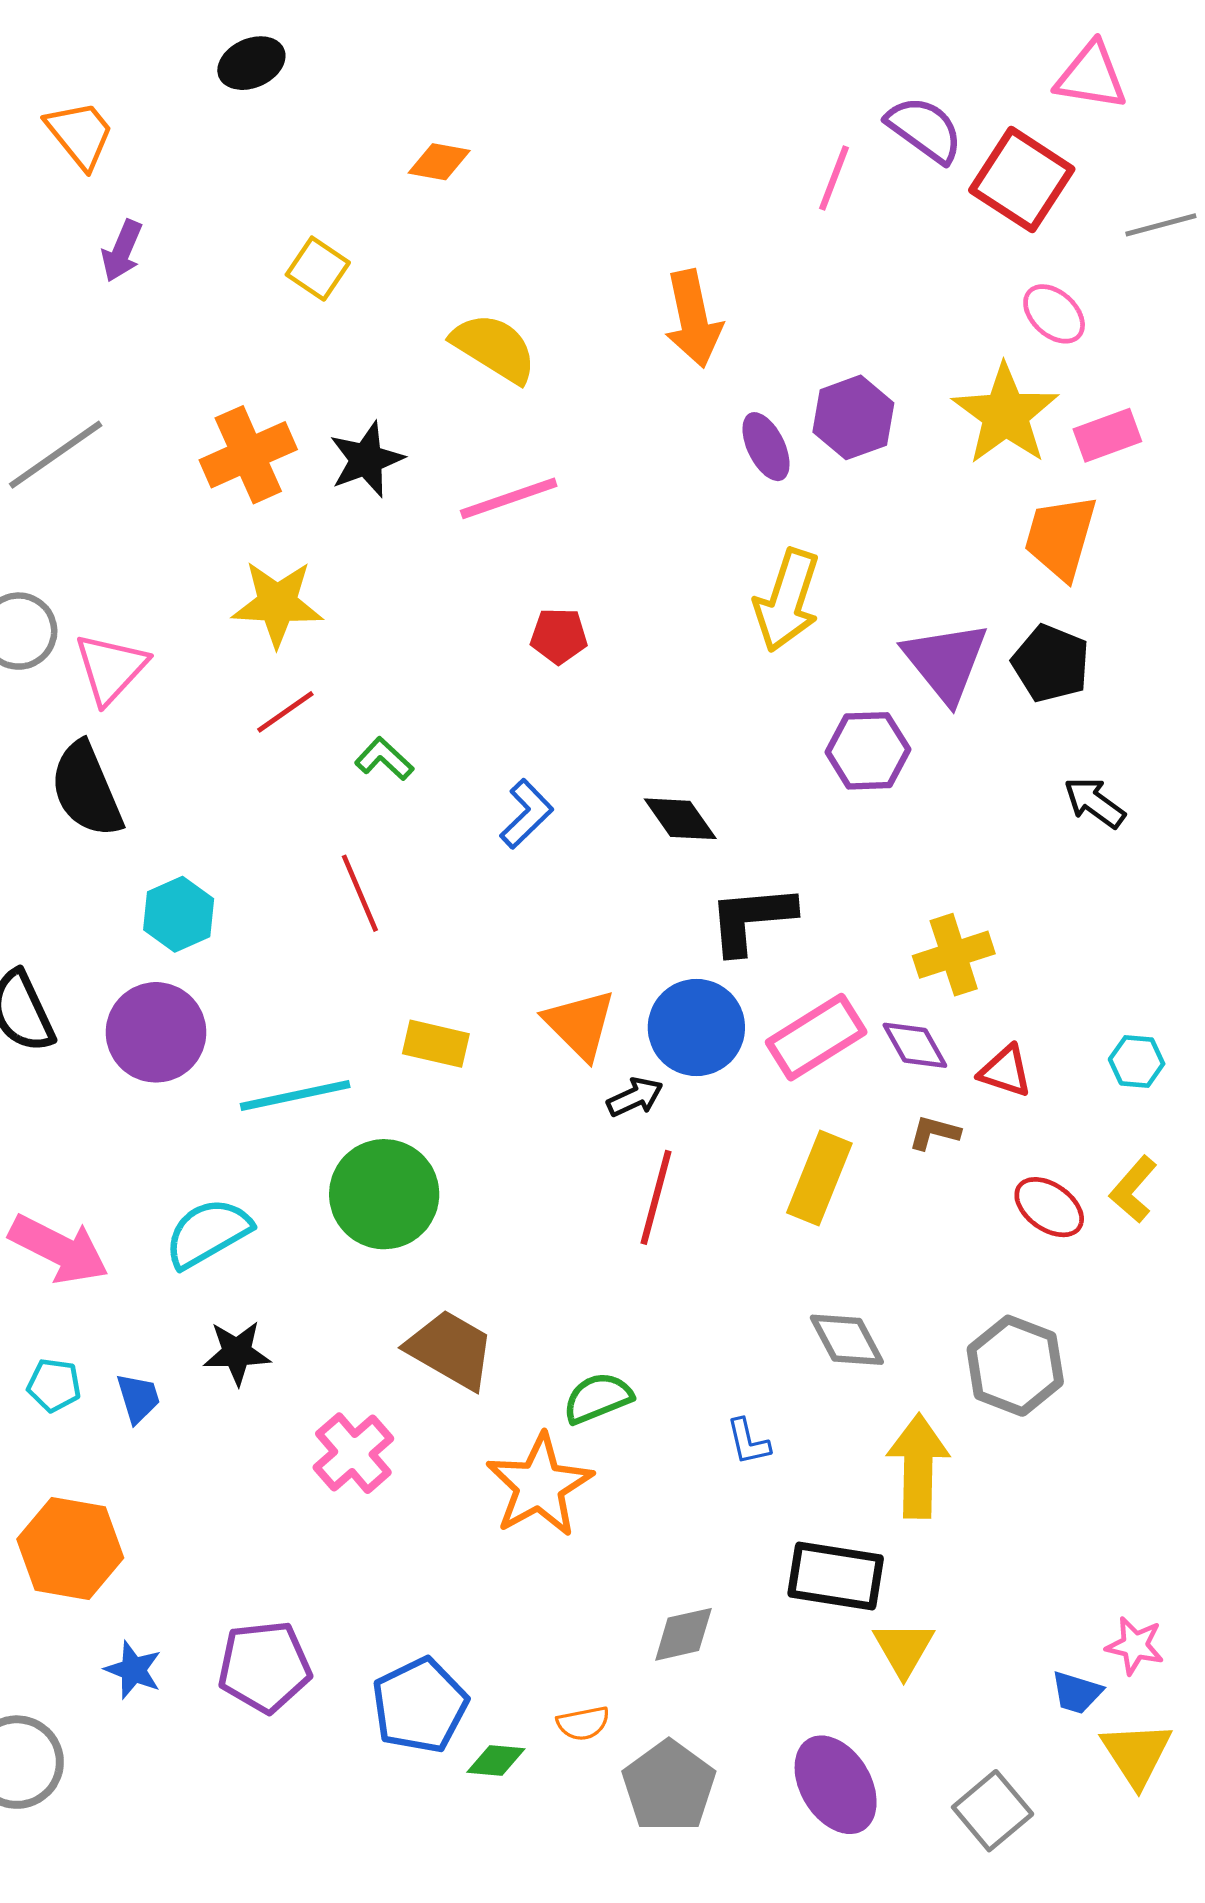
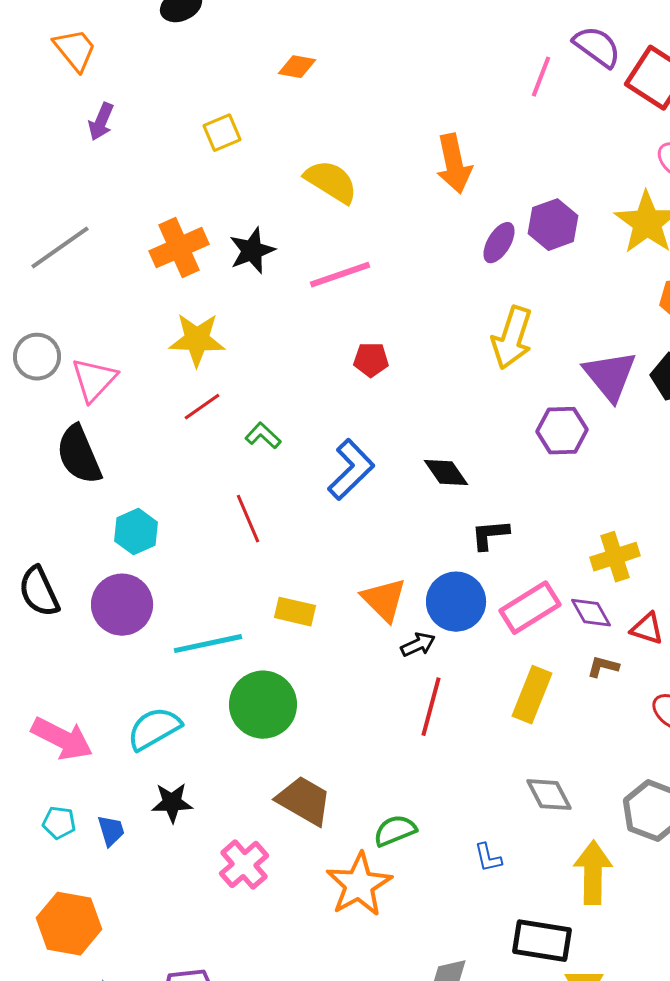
yellow square: (318, 269) -> (222, 133), turned 33
purple ellipse: (766, 447) -> (499, 243), turned 57
blue L-shape: (527, 814) -> (351, 470), size x1.4
black L-shape: (751, 919) -> (490, 535), size x0.7

